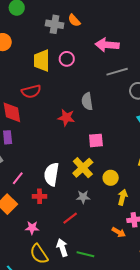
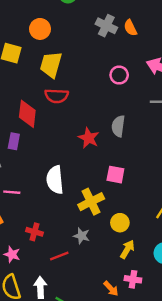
pink circle: (67, 59) -> (119, 75), moved
yellow trapezoid: (42, 61) -> (51, 65), moved
white semicircle: (51, 174) -> (55, 180), moved, turned -30
pink line: (18, 178) -> (12, 192), turned 40
red cross: (40, 196) -> (35, 232), moved

